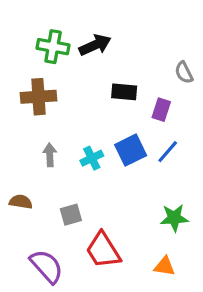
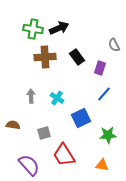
black rectangle: (124, 92) -> (77, 57), turned 49
brown cross: (38, 97) -> (45, 57), moved
blue square: (131, 150) -> (81, 118), moved
cyan cross: (92, 158) -> (57, 98), turned -32

